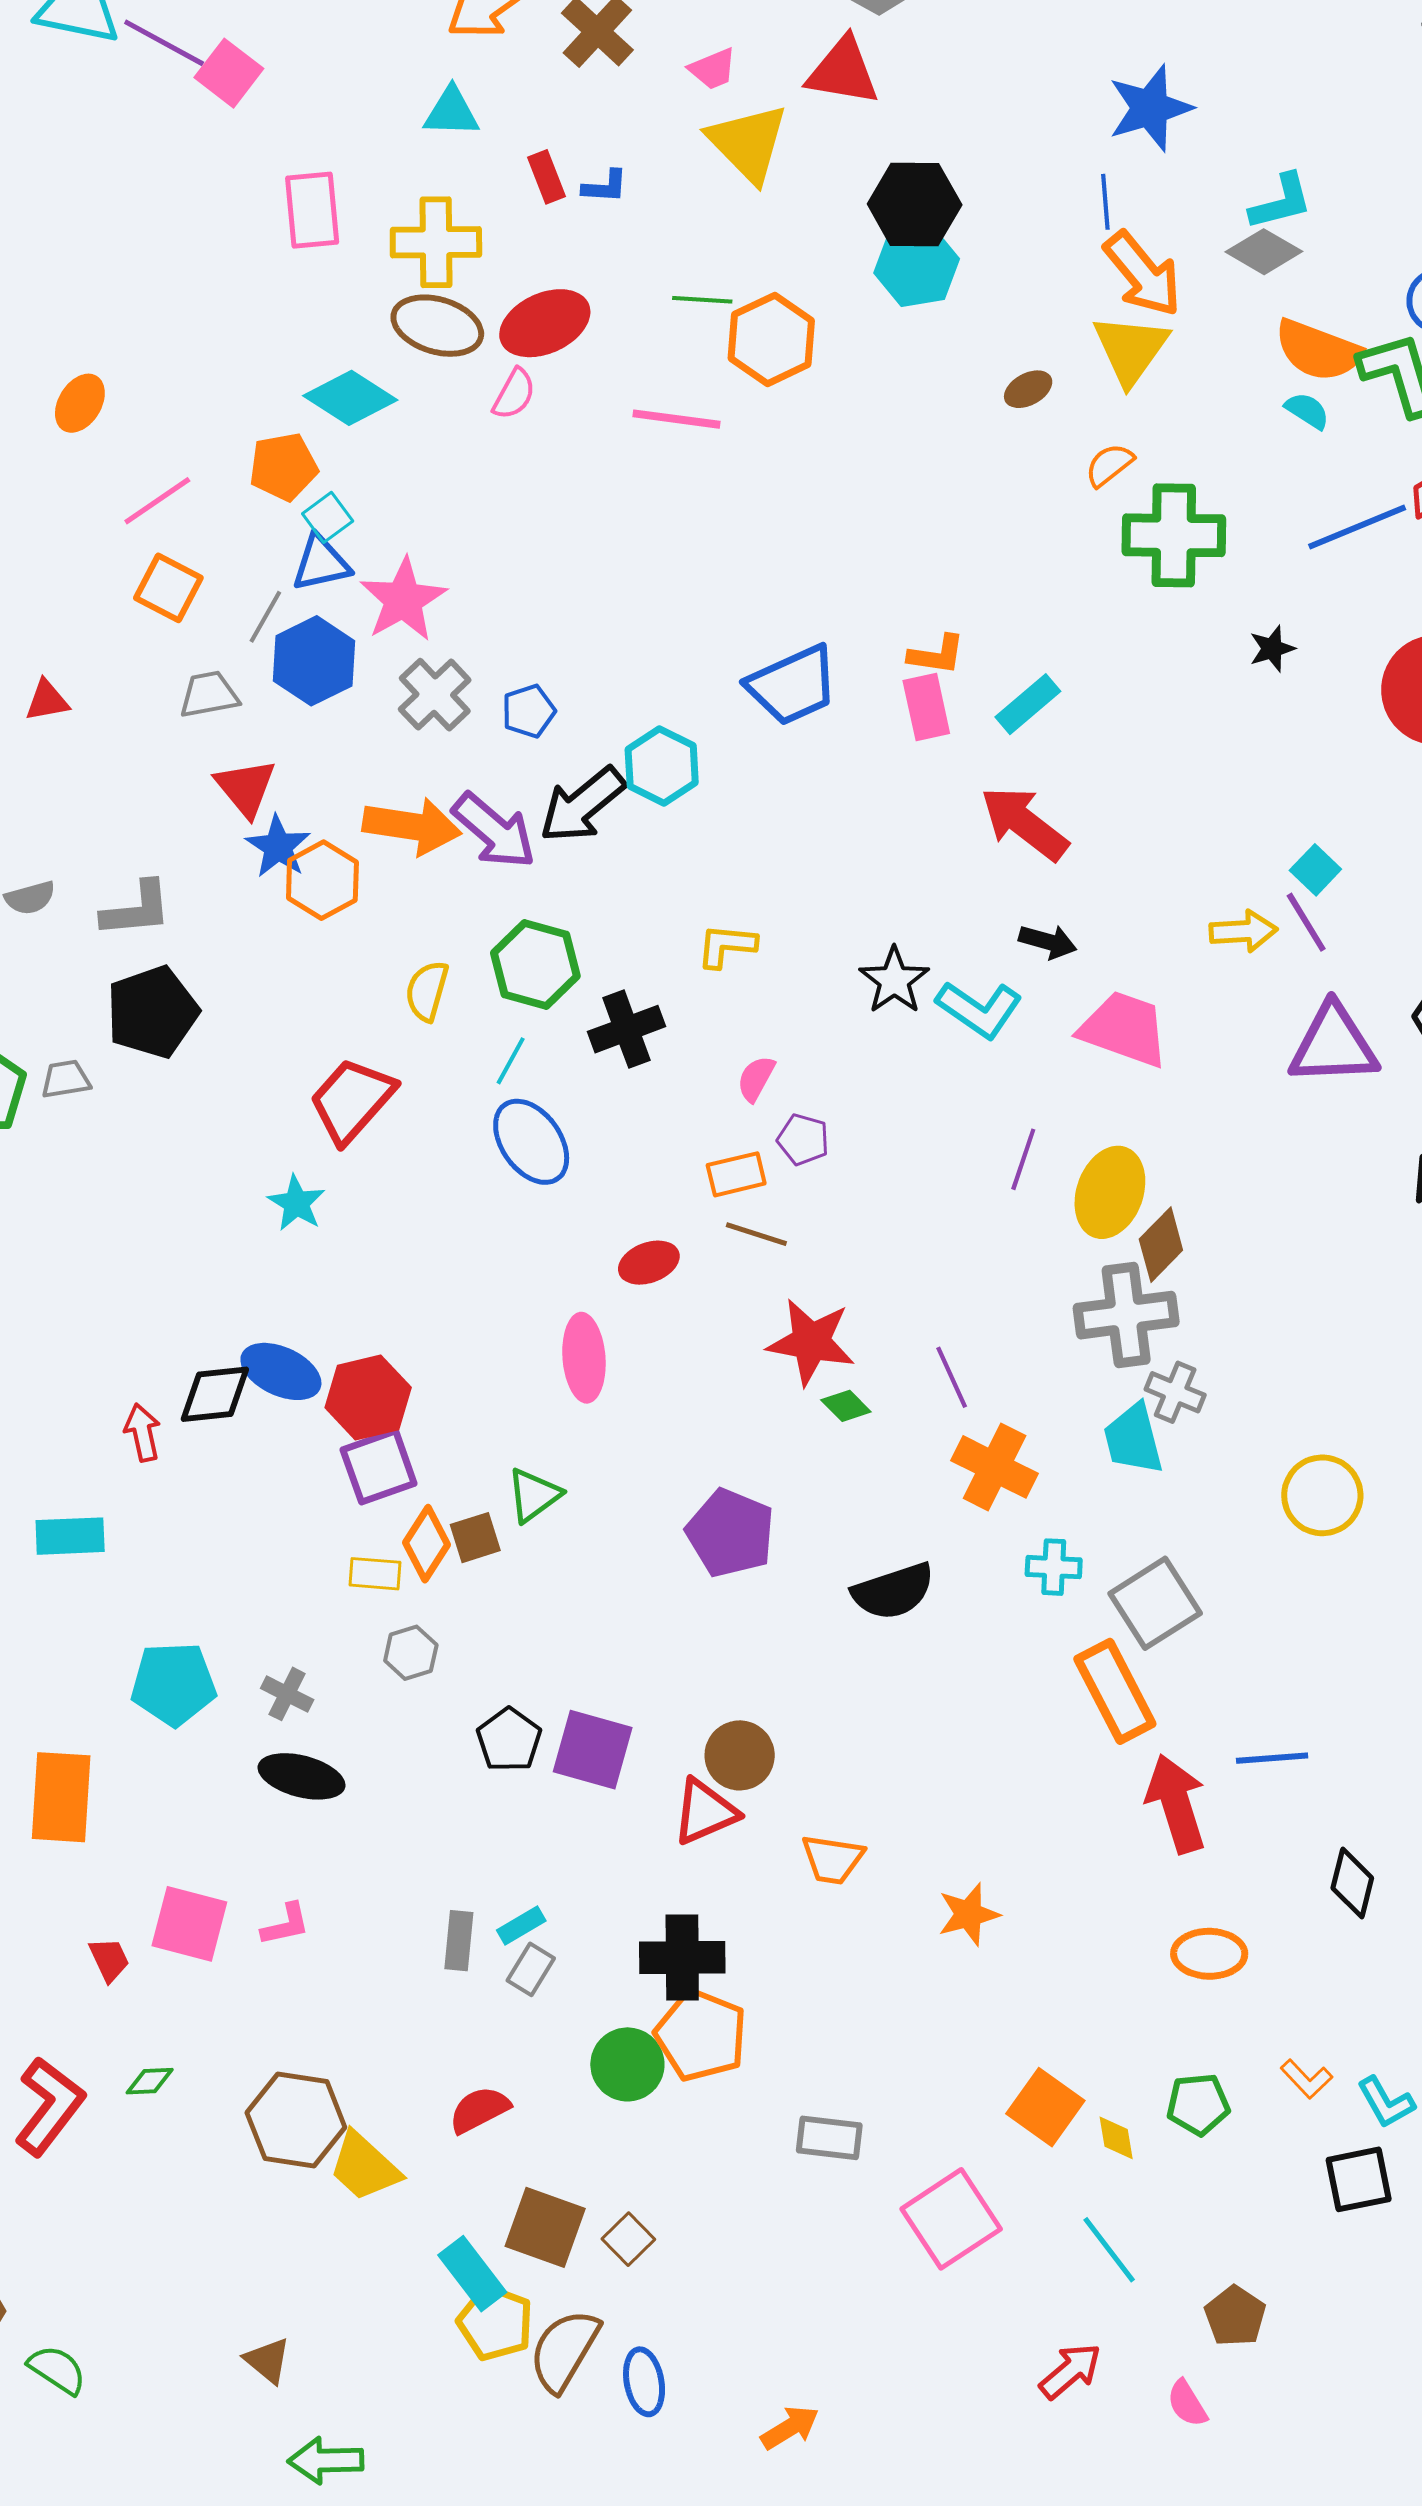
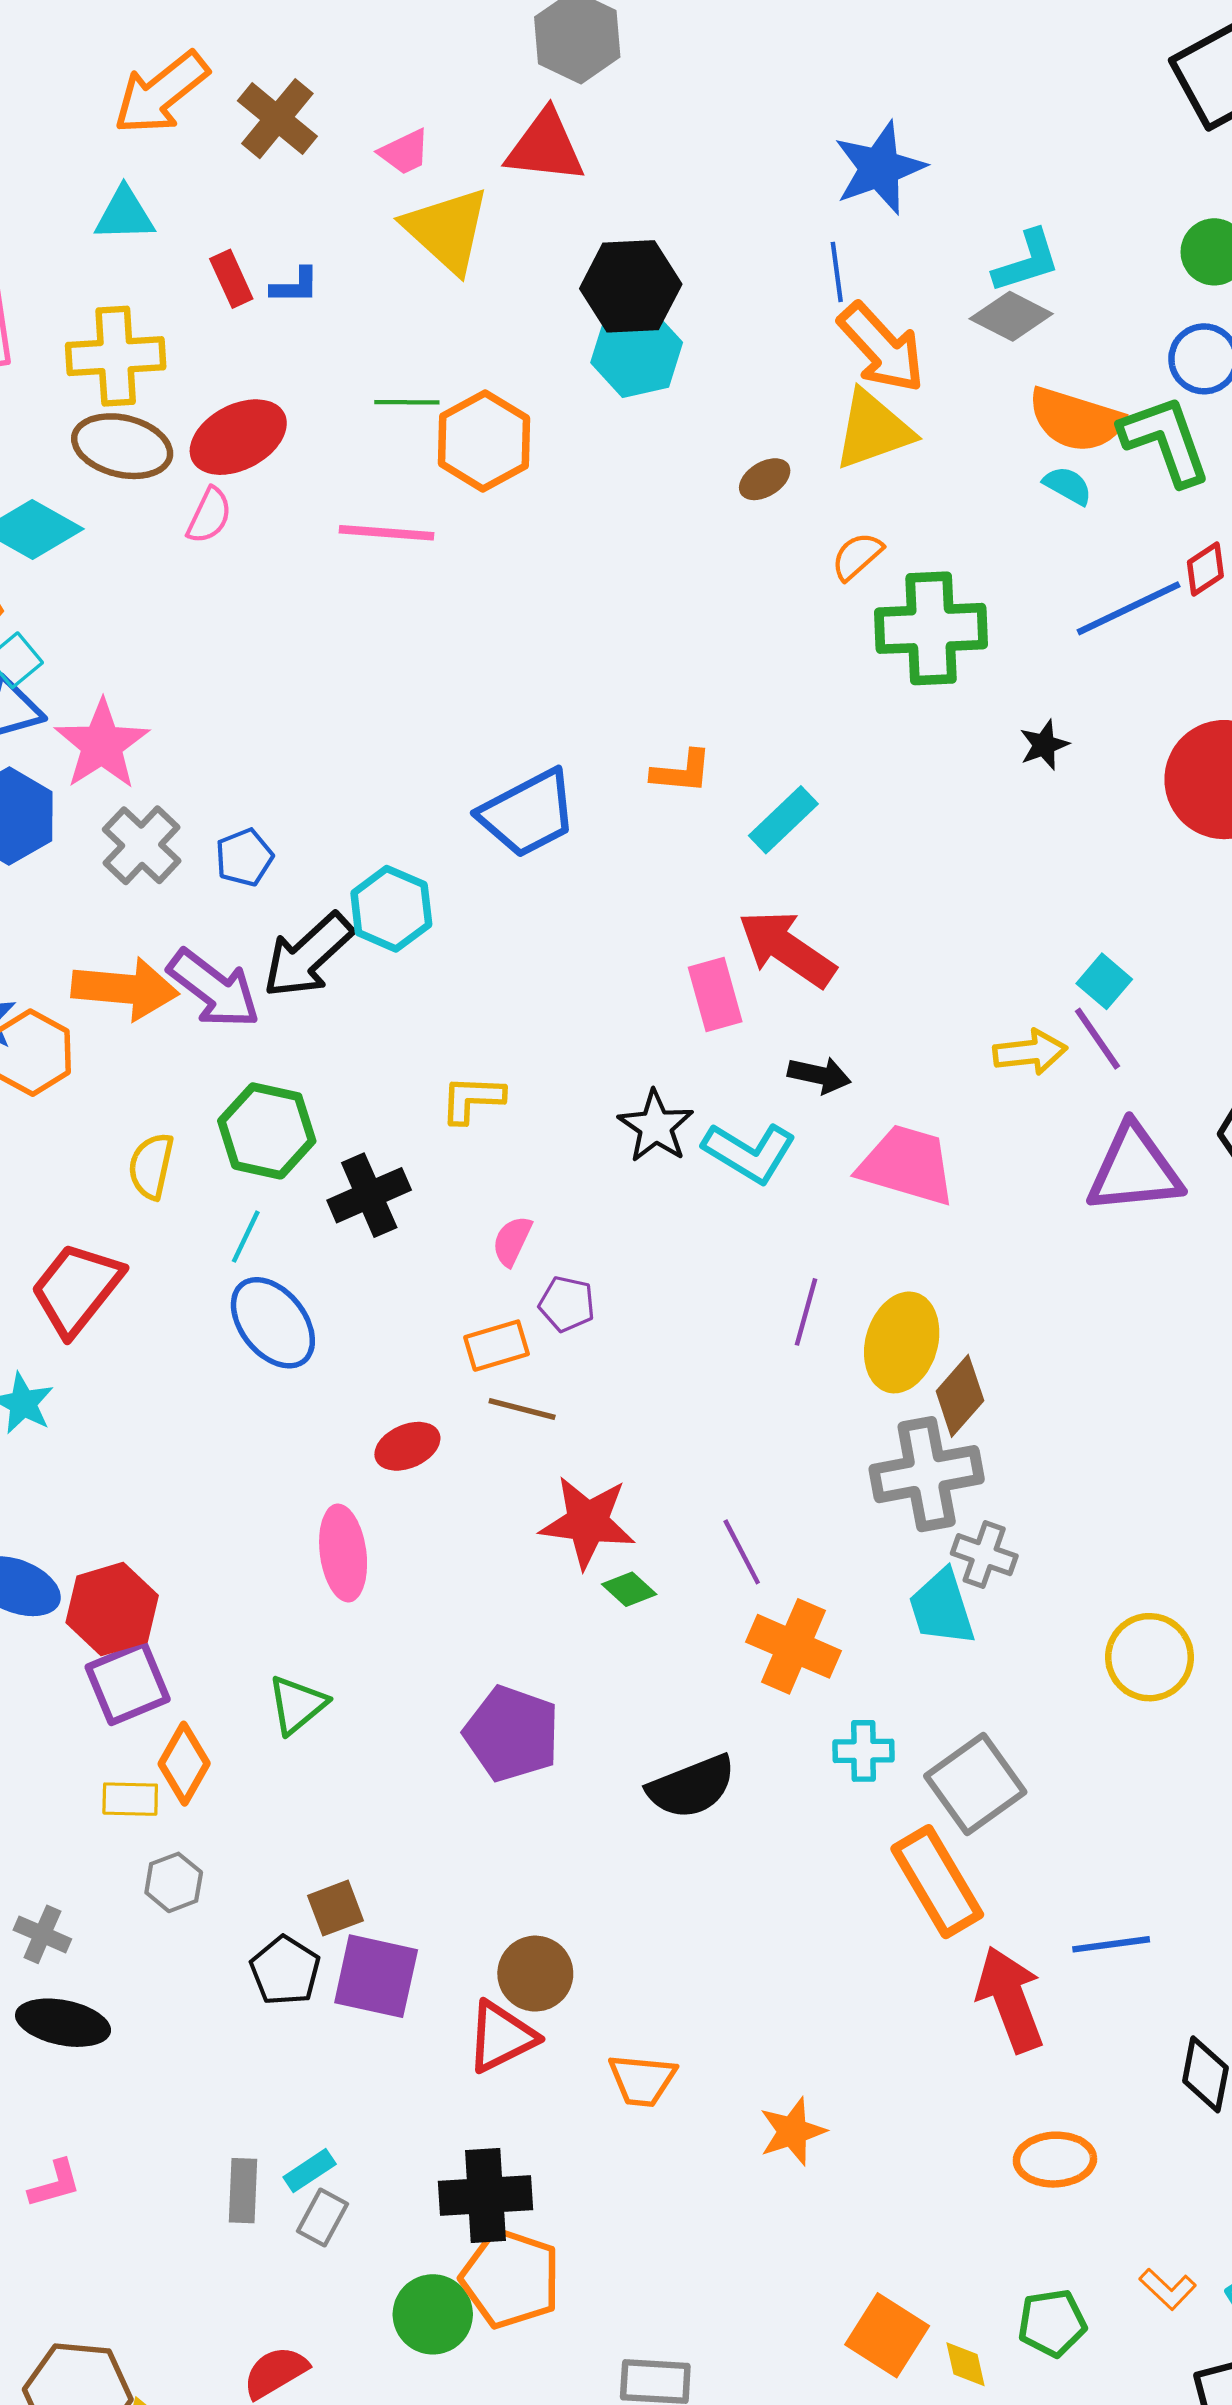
yellow triangle: (1131, 349) -> (873, 430), turned 38
pink rectangle: (926, 707) -> (715, 995), moved
brown square: (475, 1538) -> (335, 1908), moved

